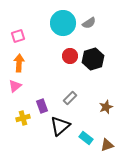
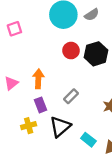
orange arrow: (19, 63) -> (38, 79), moved
yellow cross: (23, 118) -> (29, 126), moved

